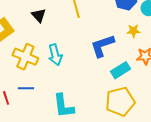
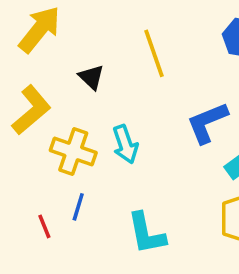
blue line: (26, 88) -> (78, 207), turned -70

